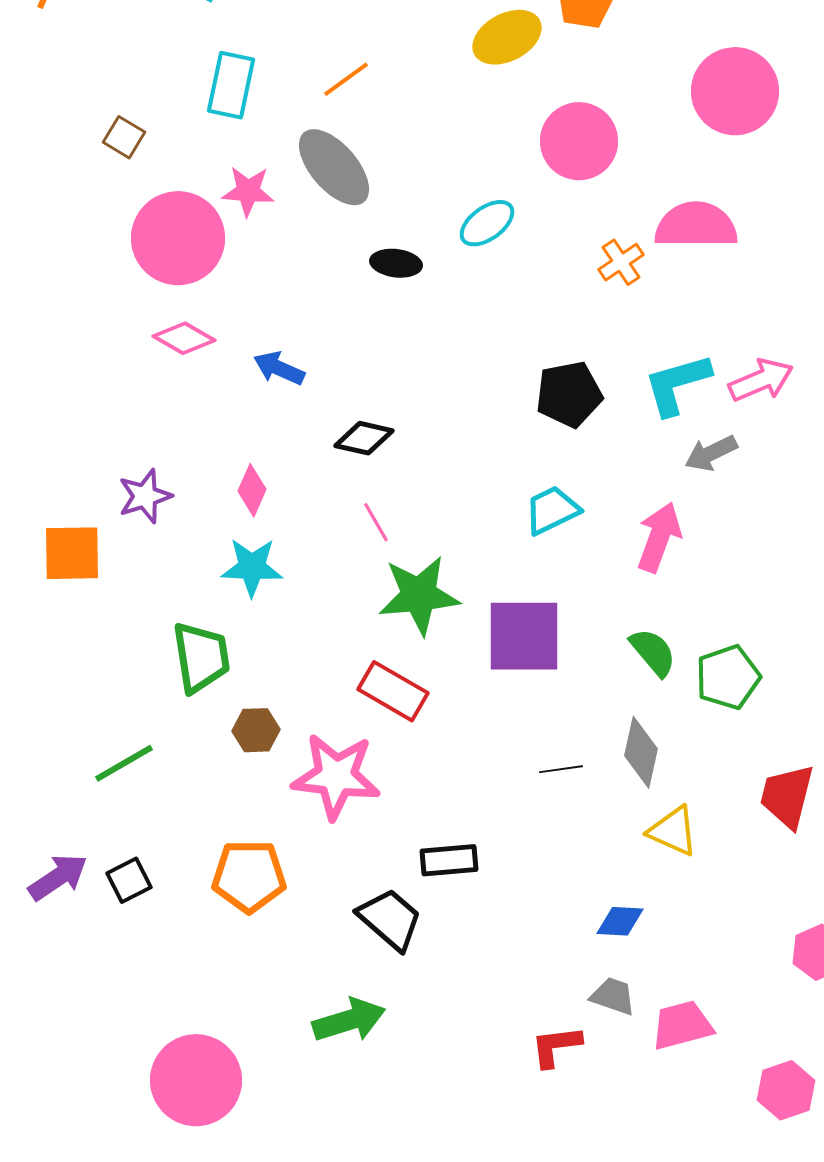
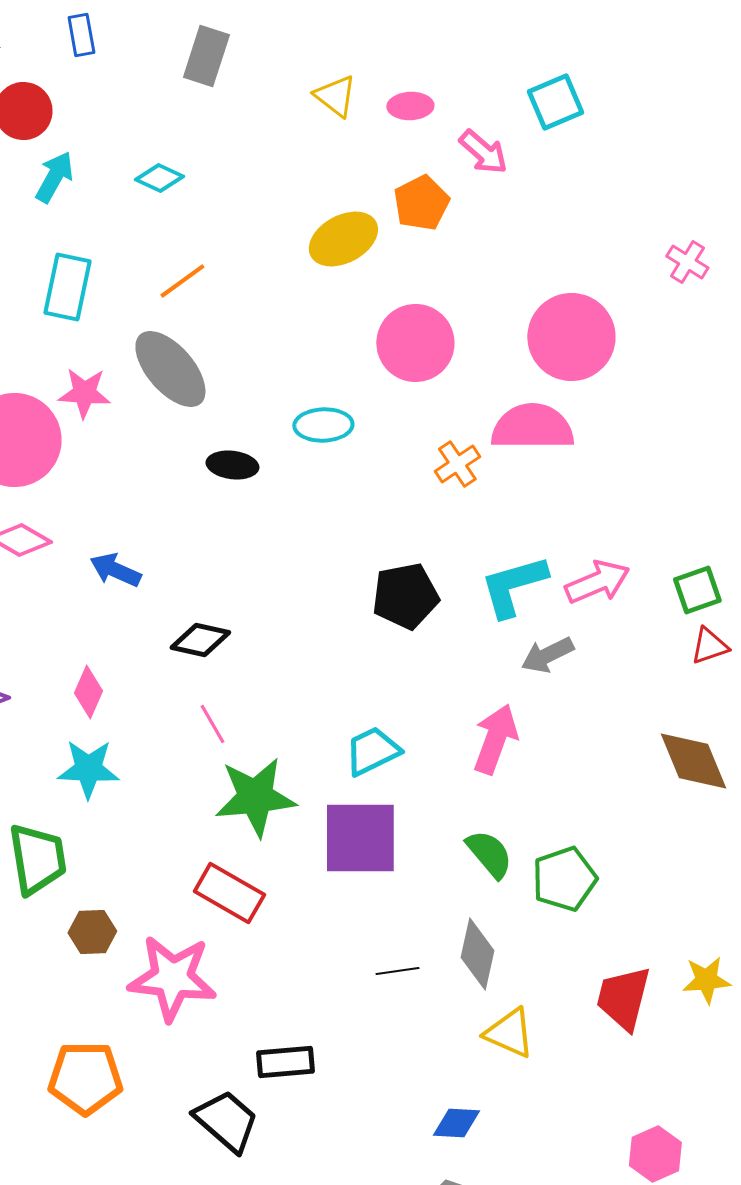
pink circle: (735, 91) -> (571, 337), moved
cyan ellipse: (487, 223) -> (323, 425), turned 34
cyan trapezoid: (552, 510) -> (372, 751), moved

